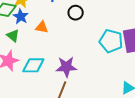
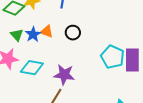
black circle: (76, 13) -> (73, 33), moved
blue star: (21, 17) -> (33, 34), moved

